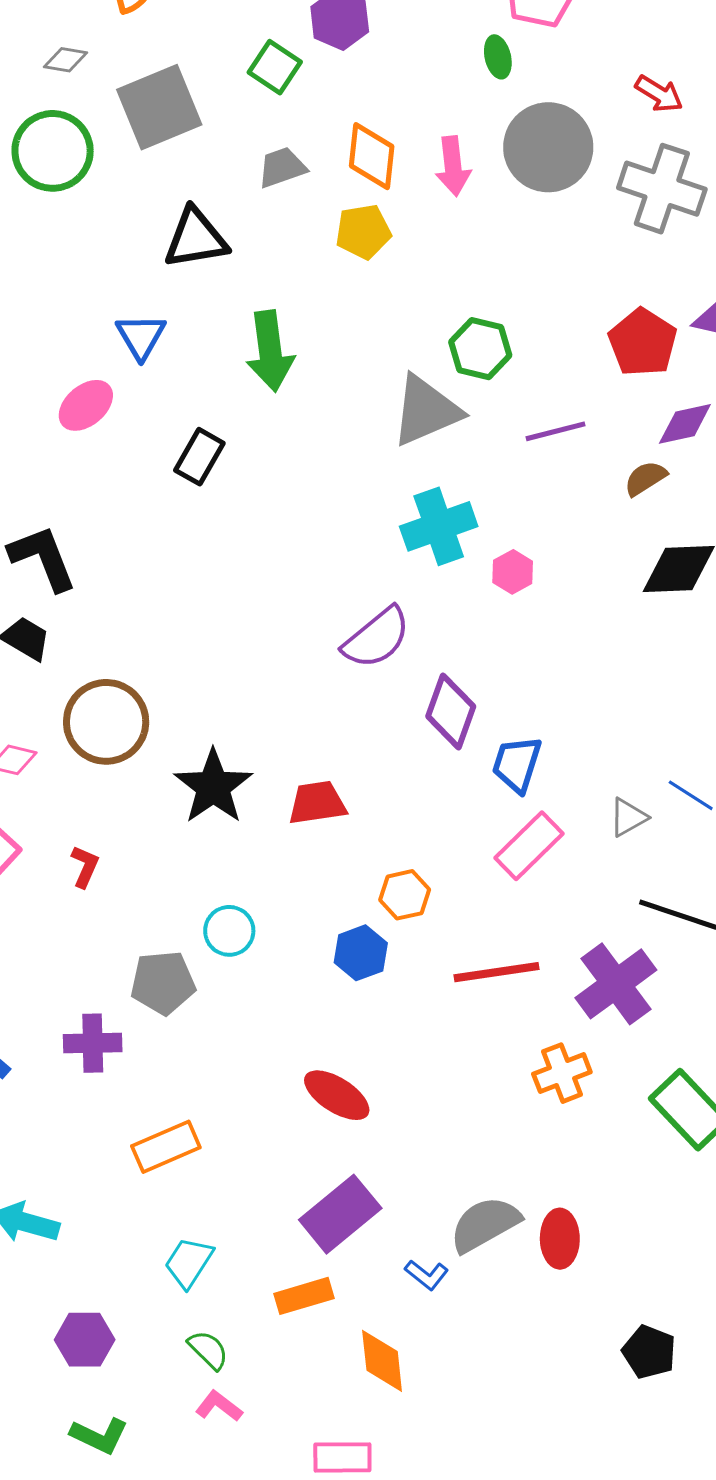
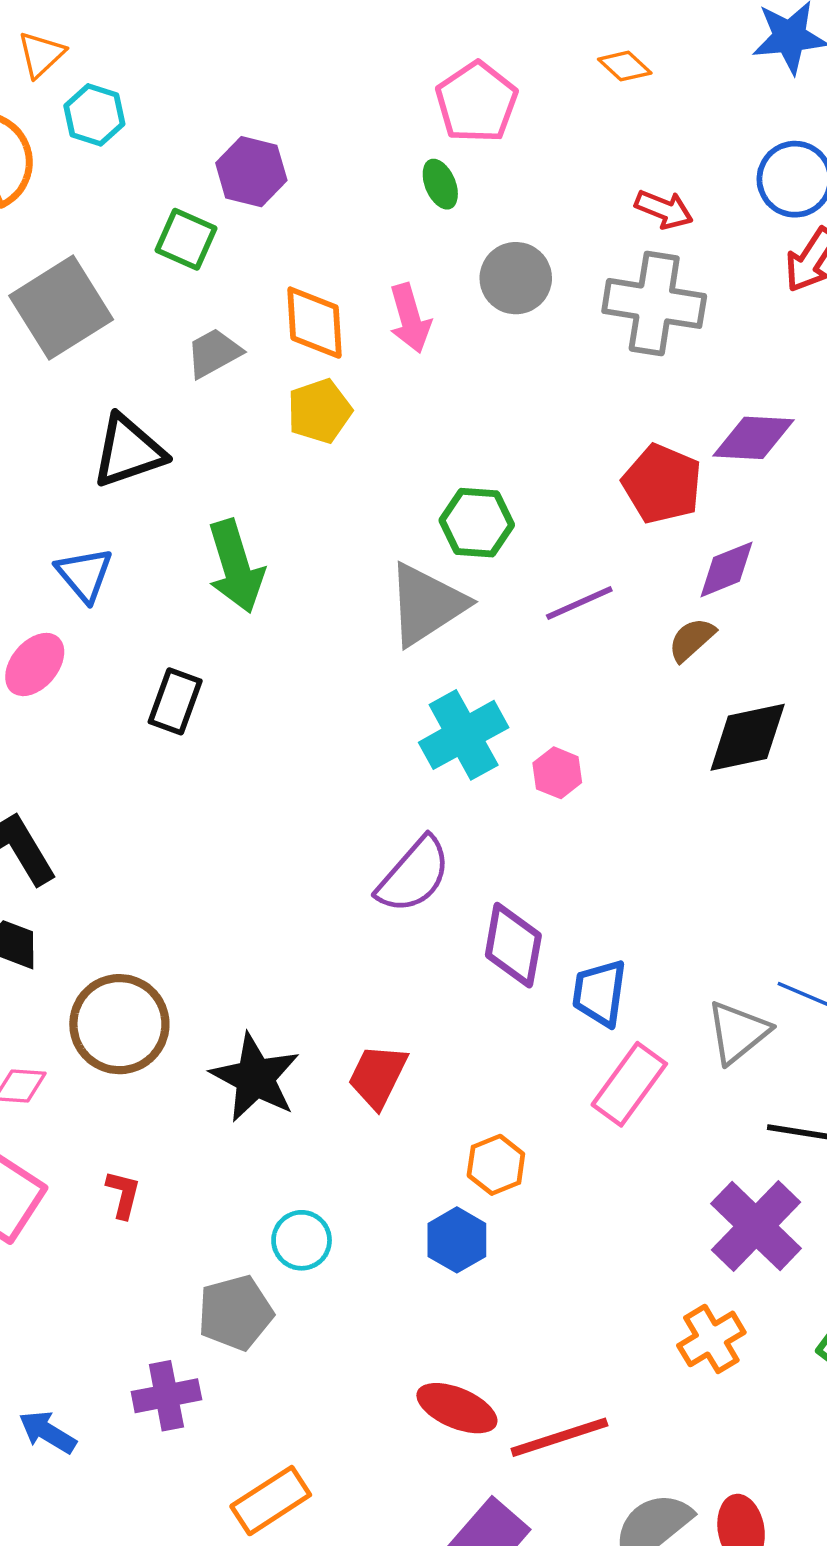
red arrow: (659, 94) -> (664, 209), moved
gray circle: (548, 147) -> (516, 278), size x0.7
red trapezoid: (317, 803) -> (378, 1076), turned -46
gray triangle: (628, 817) -> (738, 1032), size x1.4
red line: (497, 972) -> (559, 1437), moved

